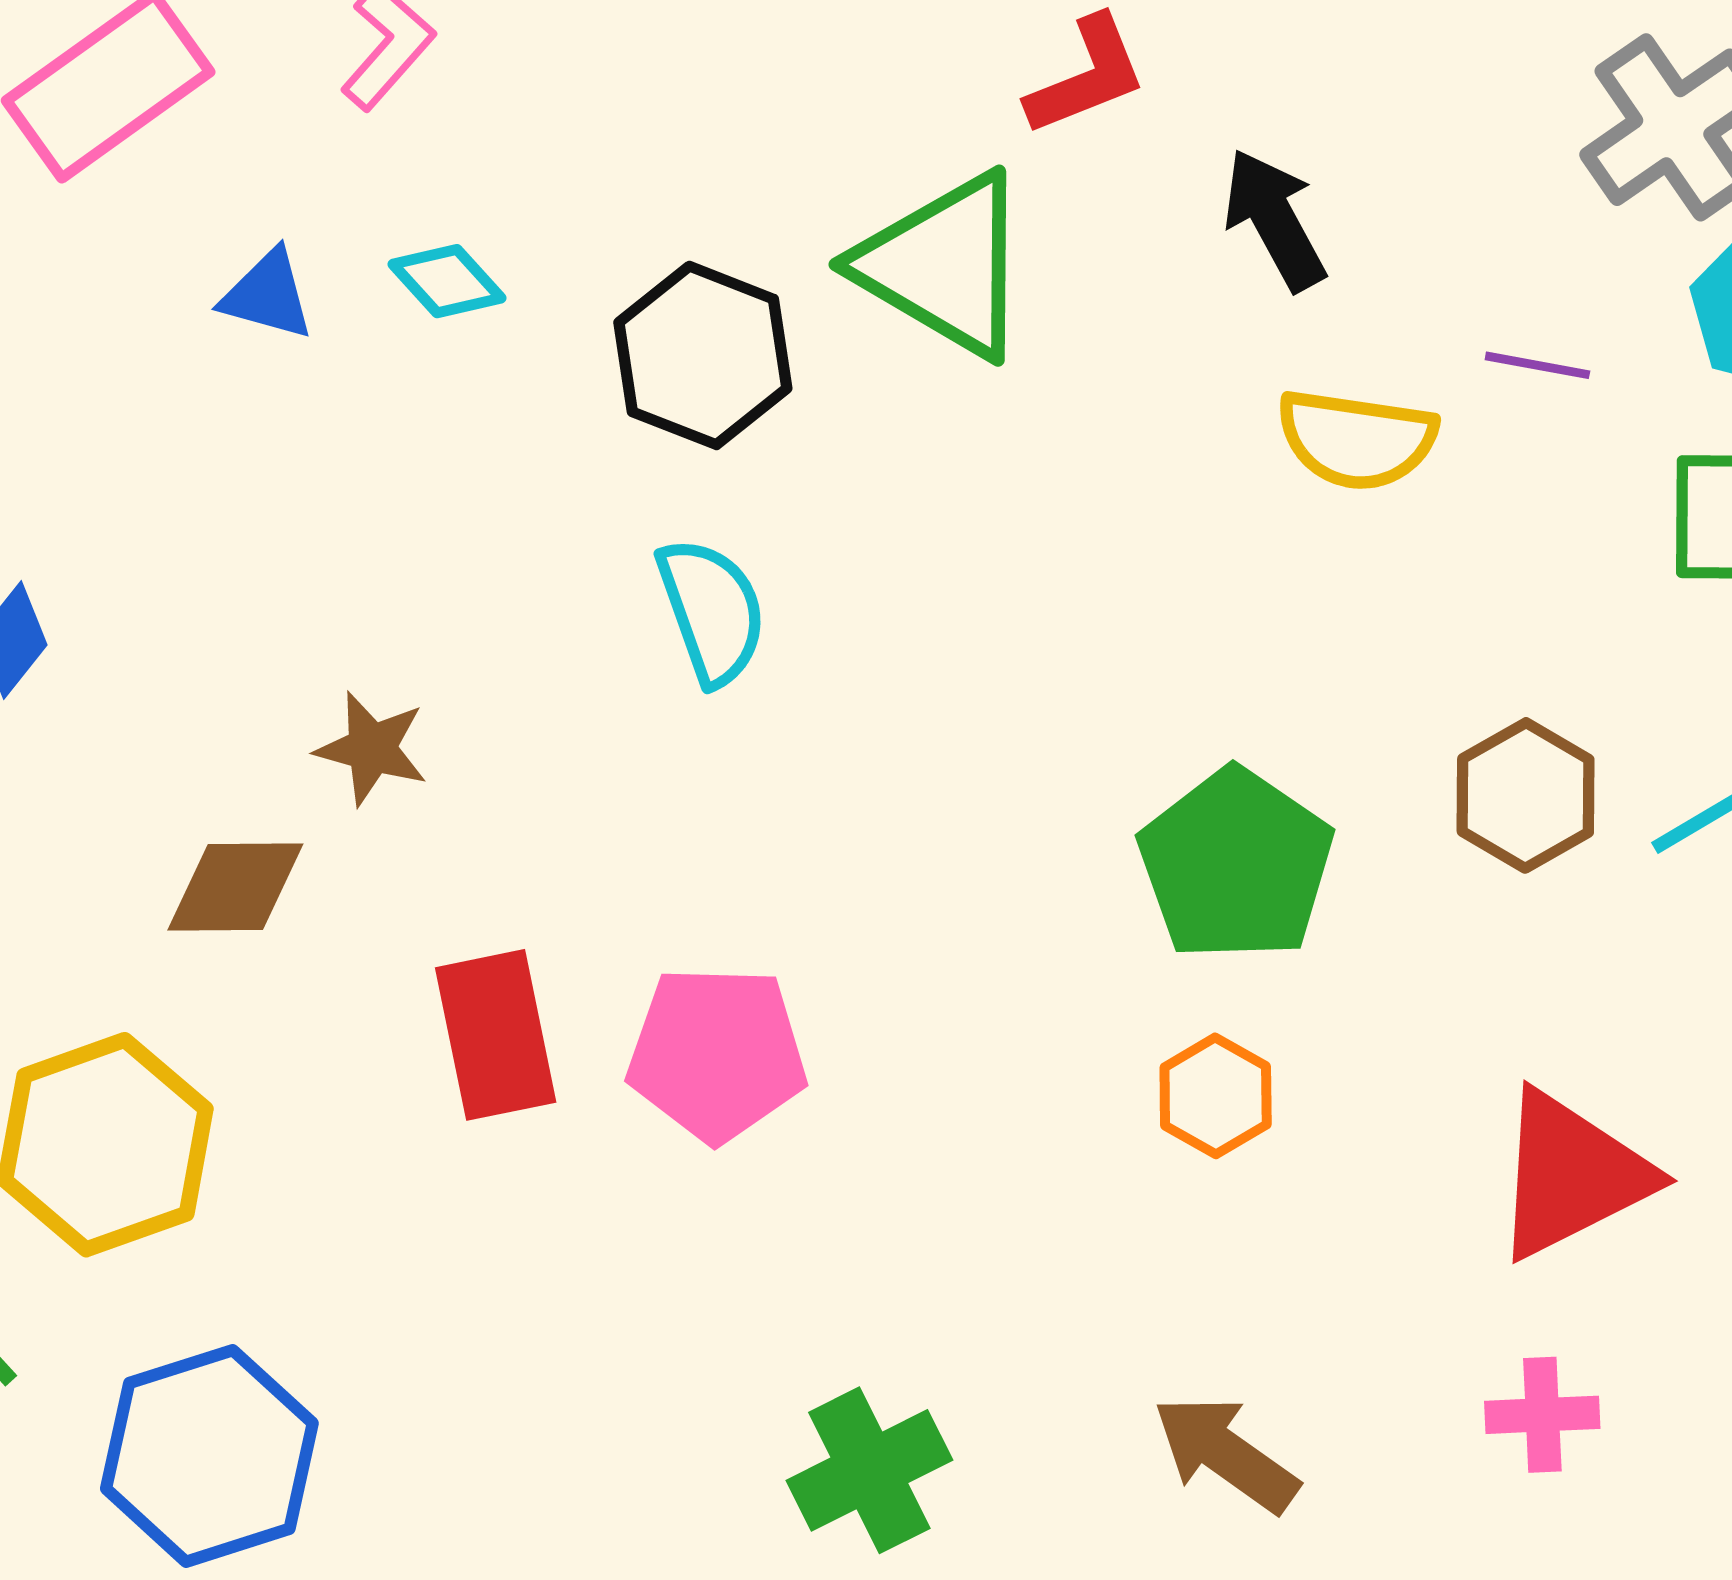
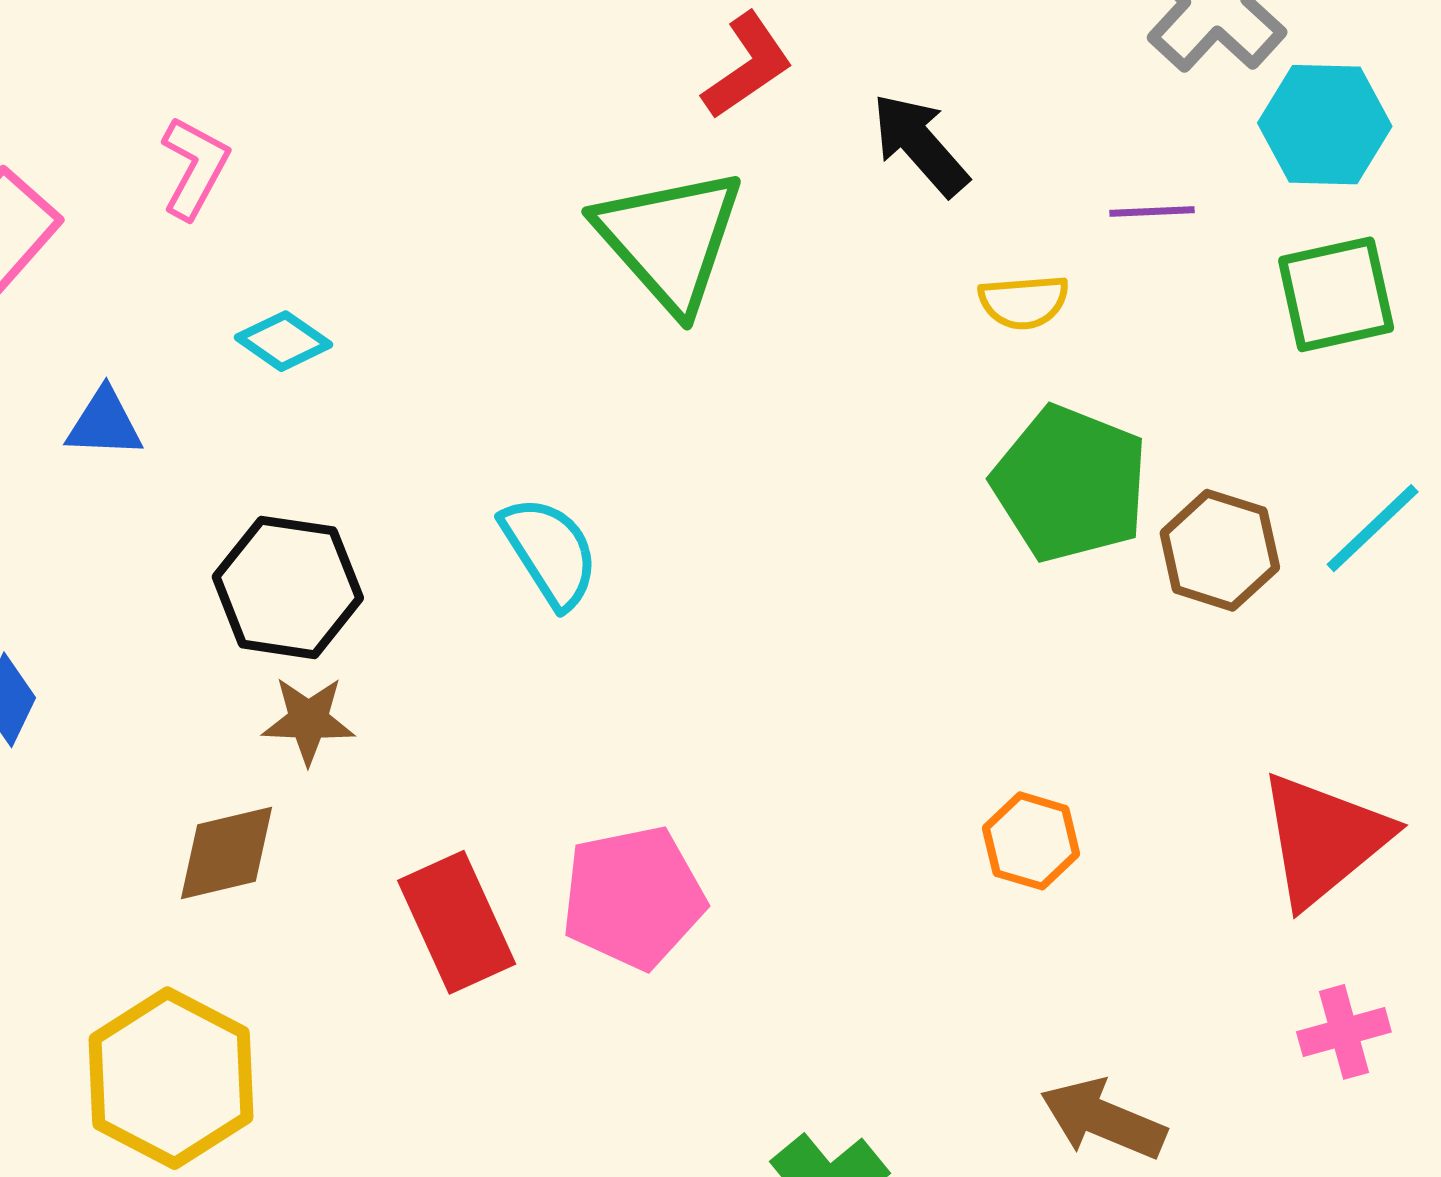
green triangle: (944, 265) -> (670, 239), turned 31
blue triangle: (267, 295) -> (104, 423), moved
black hexagon: (703, 355) -> (288, 587), moved
yellow semicircle: (1357, 439) -> (1024, 302), size x0.7
green pentagon: (1236, 865) -> (1070, 484), moved

